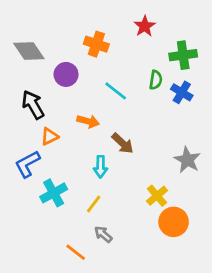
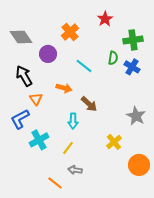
orange cross: (96, 44) -> (70, 32), turned 30
orange triangle: (49, 136) -> (36, 99), turned -40
orange circle: (174, 222) -> (139, 165), moved
gray arrow: (103, 234) -> (75, 170), turned -32

